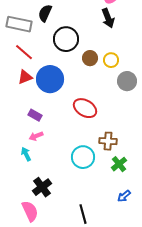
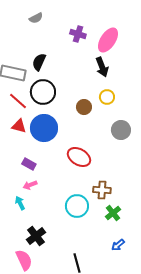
black circle: (66, 39) -> (43, 92), moved
yellow circle: (111, 60) -> (107, 97), moved
red triangle: (25, 77) -> (19, 126), turned 35

